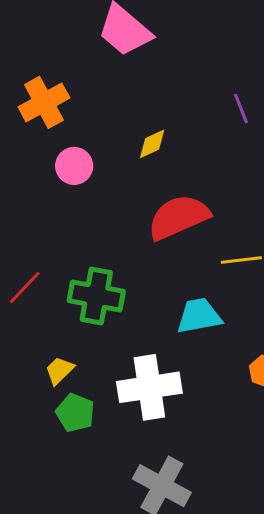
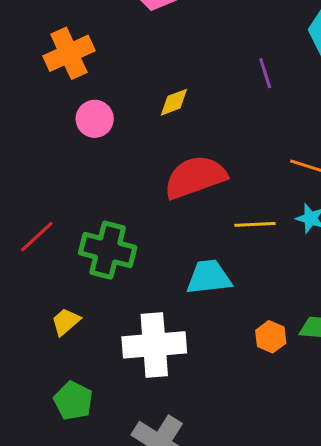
green pentagon: (75, 413) -> (73, 401), moved

